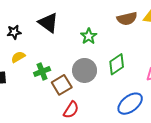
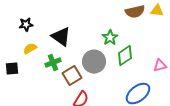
black triangle: (48, 23) -> (61, 37), moved
green star: (89, 36) -> (110, 38), moved

